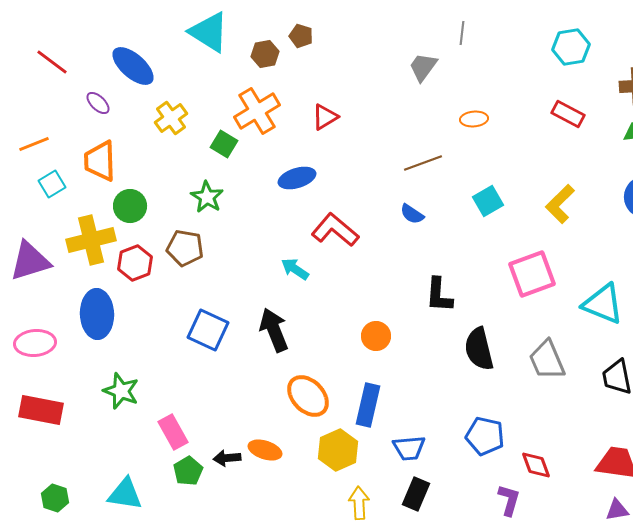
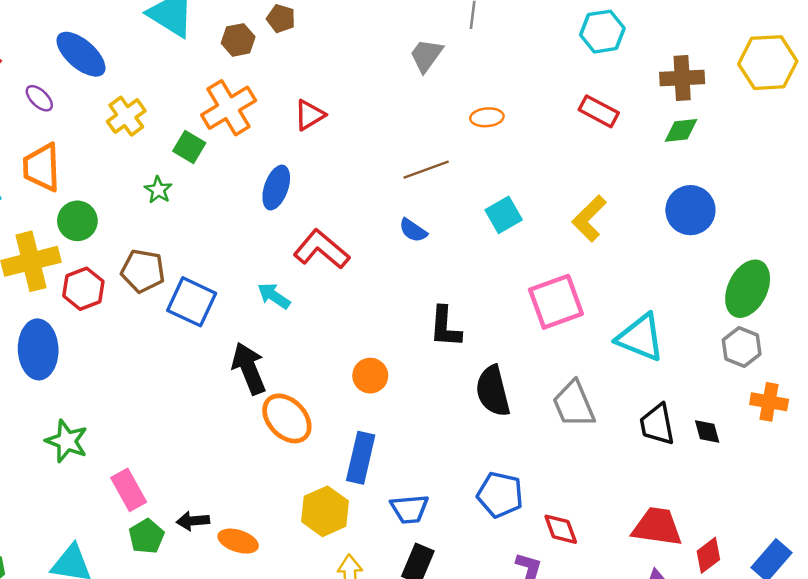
blue ellipse: (297, 178) -> (276, 188), turned -54
green star: (207, 197) -> (158, 190), moved, size x0.7
blue square: (208, 330) -> (192, 302), moved
orange ellipse: (308, 396) -> (287, 418), moved
orange ellipse: (265, 450) -> (238, 541), moved

